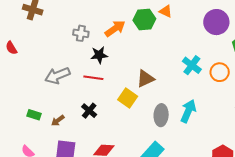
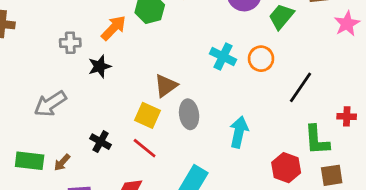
red line: (93, 78) -> (145, 148), moved, turned 42
cyan arrow: (188, 111) -> (239, 132), moved
green rectangle: (34, 115) -> (30, 161), size x1.5
gray ellipse: (161, 115) -> (189, 114), moved

